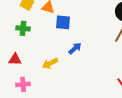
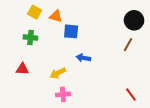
blue arrow: (75, 48) -> (83, 58), turned -128
pink cross: (23, 84) -> (63, 94), moved

